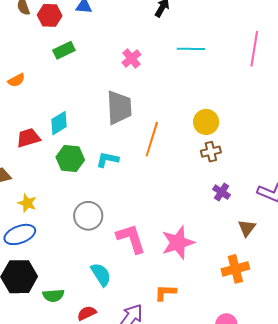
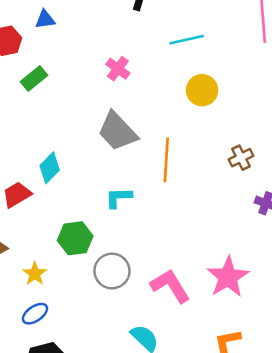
gray trapezoid: (119, 107) -> (117, 131), turned 153
yellow circle: (206, 122) -> (202, 90), moved
green hexagon: (70, 158) -> (75, 238), moved
yellow star: (27, 203) -> (35, 274), turned 30
blue ellipse: (20, 234) -> (35, 314), size x0.7

